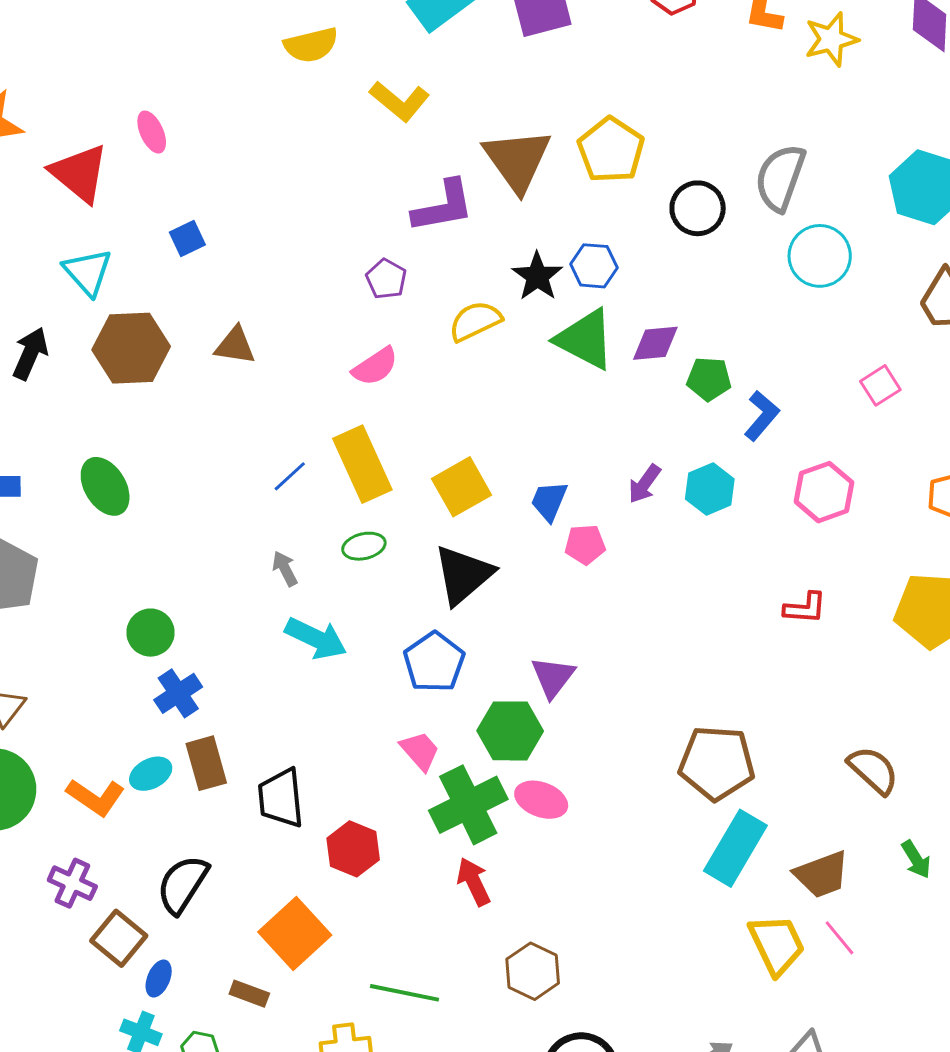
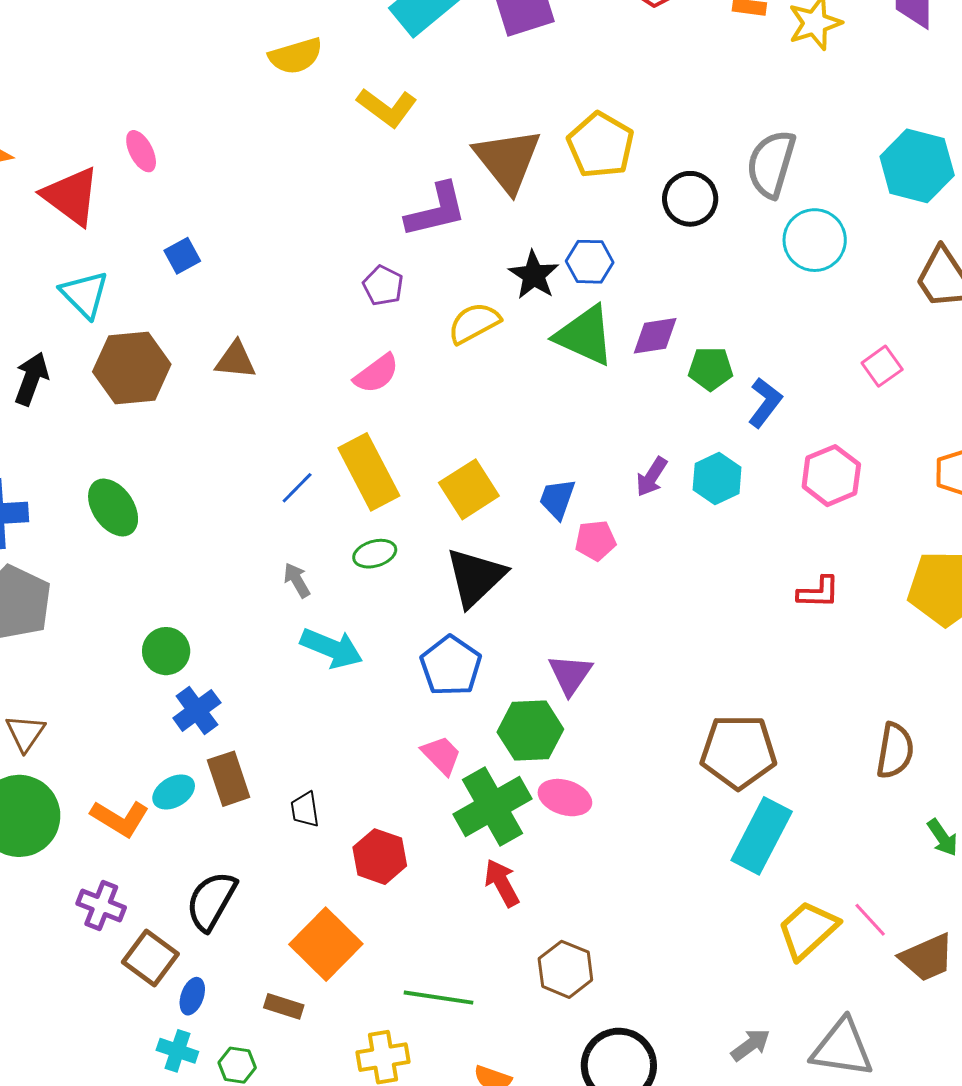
brown semicircle: (873, 770) -> (895, 751), turned 60
black trapezoid: (281, 798) -> (305, 810), size x0.6
brown trapezoid: (822, 874) -> (927, 958), moved
yellow trapezoid: (777, 945) -> (808, 930), turned -104

